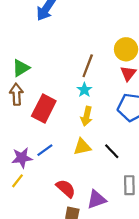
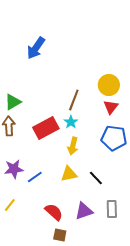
red rectangle: (44, 108) -> (46, 128), moved, turned 35
purple star: (22, 158) -> (14, 169), moved
purple triangle: (96, 199) -> (84, 211), moved

